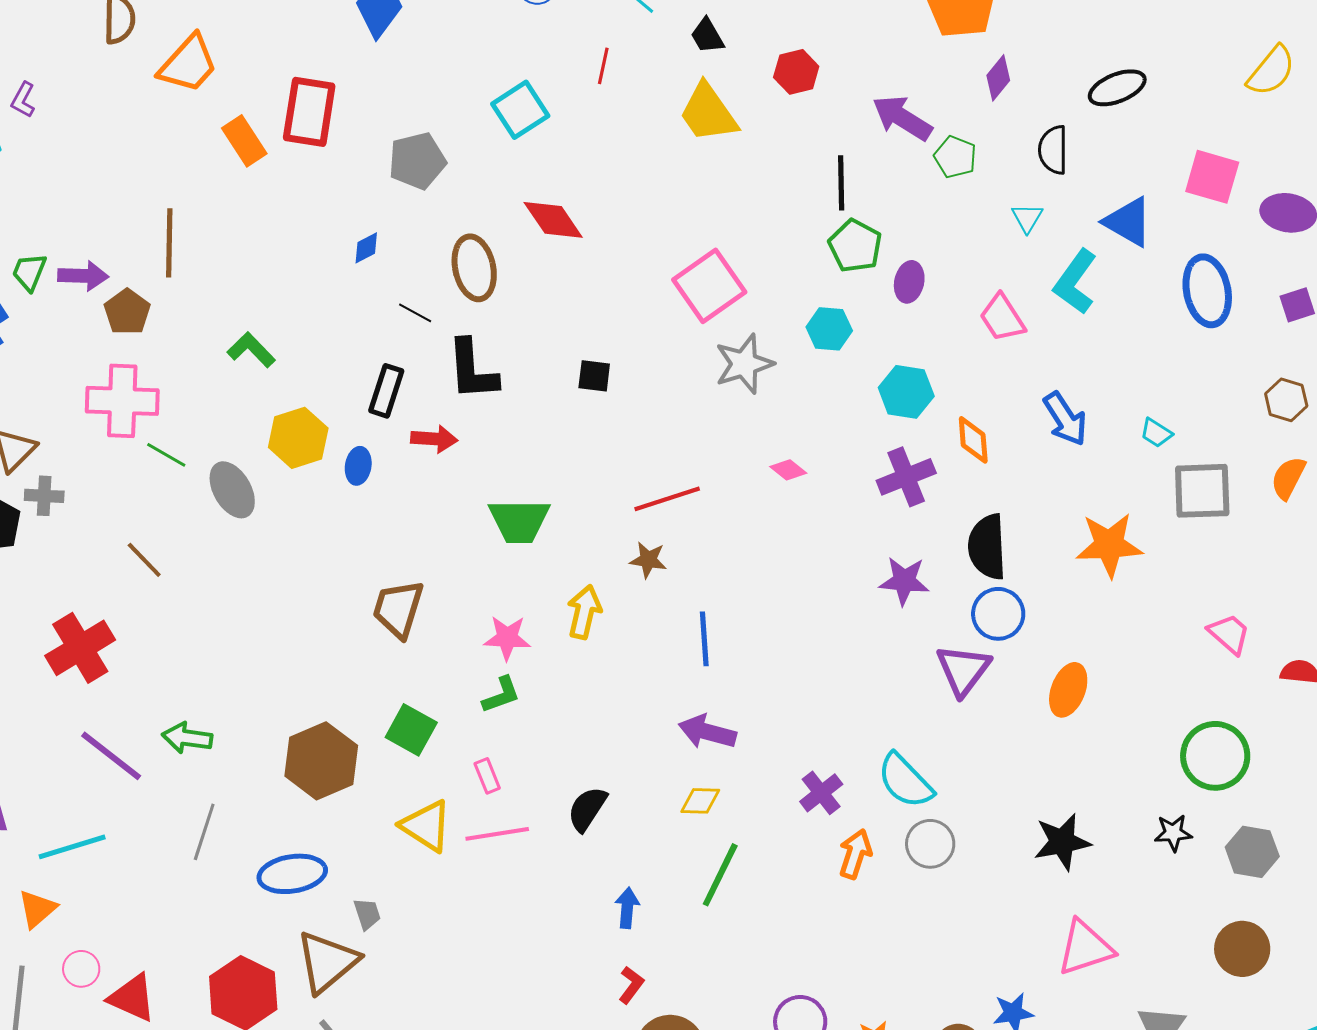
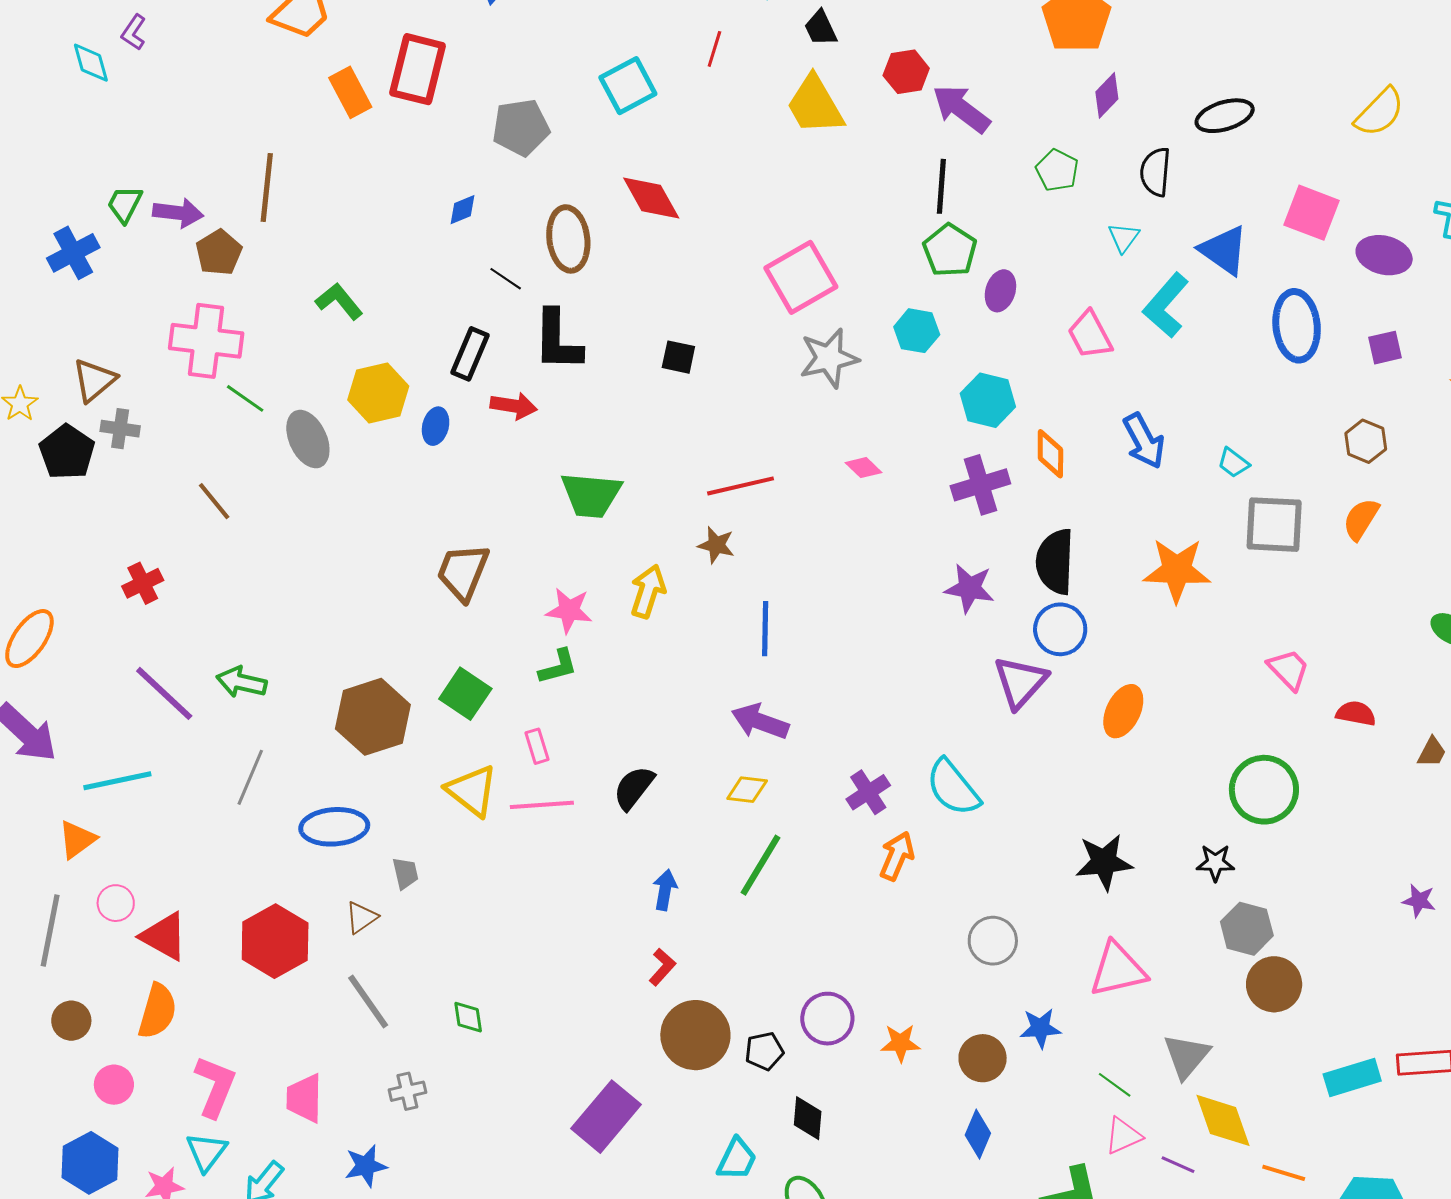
purple arrow: (902, 118) -> (961, 109), moved
red cross: (80, 648) -> (143, 583), size x0.6
gray circle: (930, 844) -> (993, 941), moved
gray hexagon: (1252, 852) -> (1247, 929), moved
brown triangle: (327, 962) -> (361, 918), size x0.5

